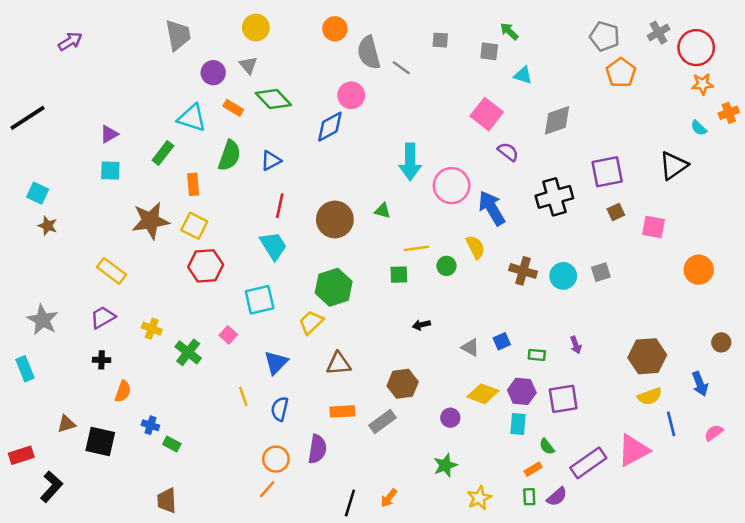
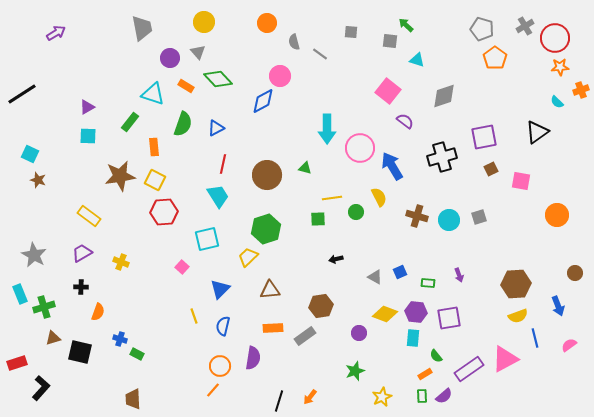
gray semicircle: (369, 53) -> (294, 42), size x0.6
green cross: (188, 352) -> (44, 307), moved, turned 35

